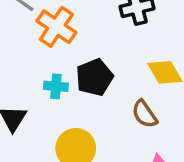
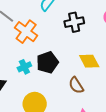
cyan cross: (56, 86) -> (24, 67), turned -32

